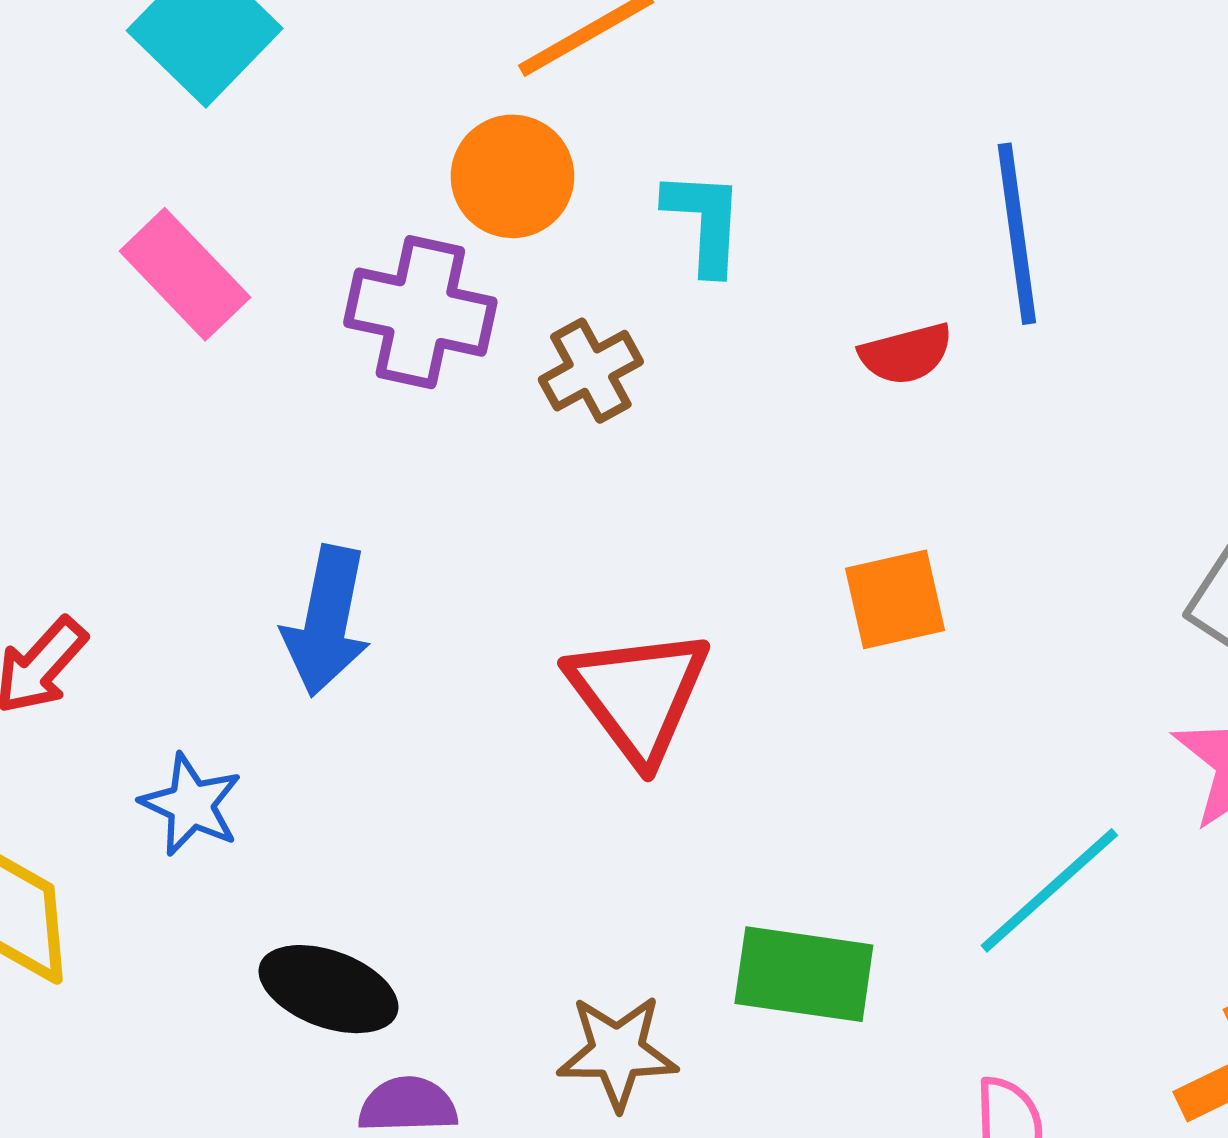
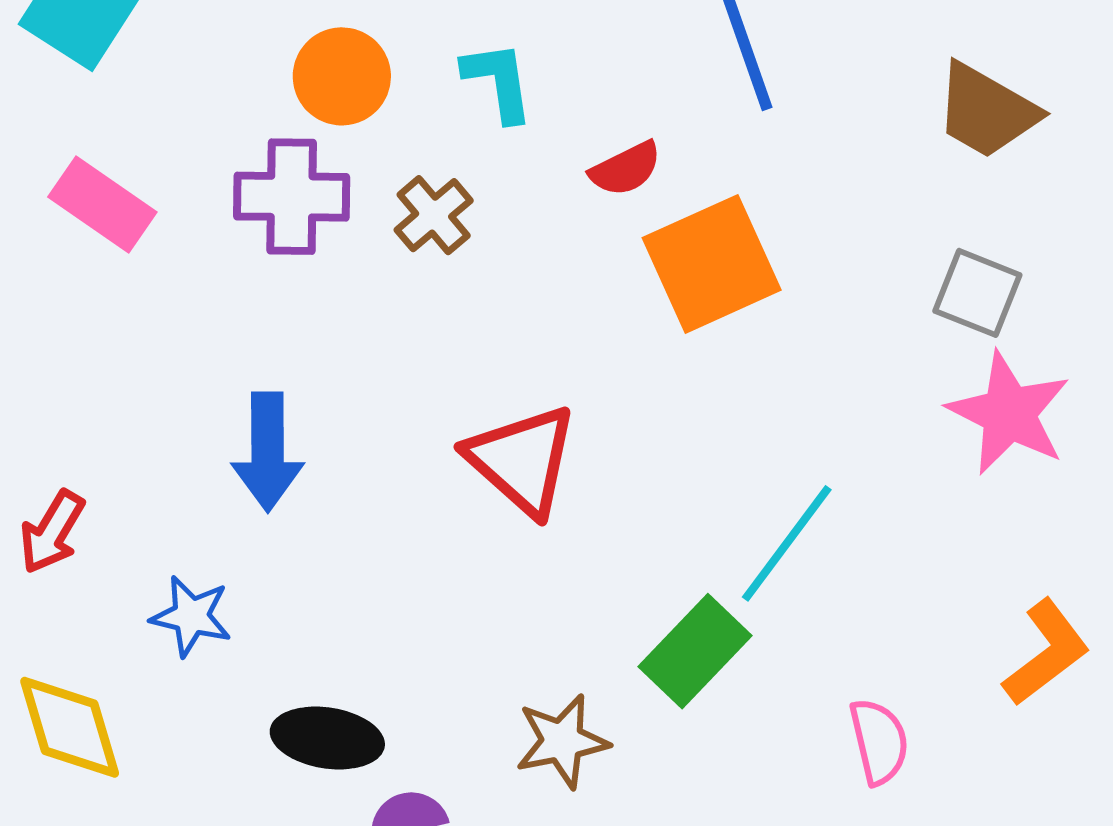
red semicircle: (906, 354) -> (626, 169), moved
orange square: (895, 599) -> (712, 264), moved, size x1.6
cyan line: (1049, 890) -> (787, 543), moved
green rectangle: (804, 974) -> (695, 651), turned -43

